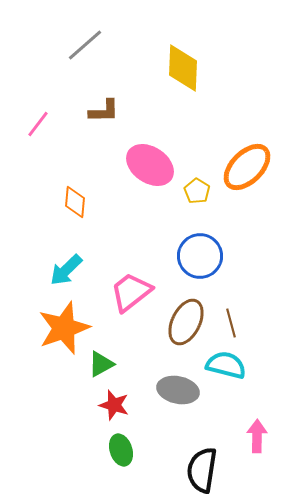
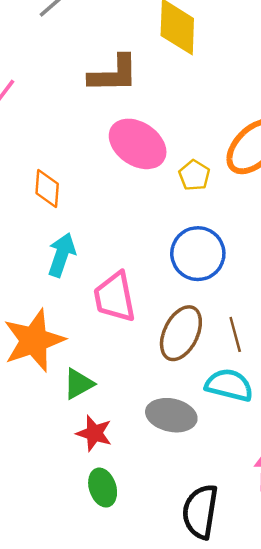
brown L-shape: (104, 111) -> (113, 74), moved, size x1.4
cyan arrow: (66, 270) -> (62, 255), moved, turned 153
pink trapezoid: (131, 292) -> (115, 297), turned -63

